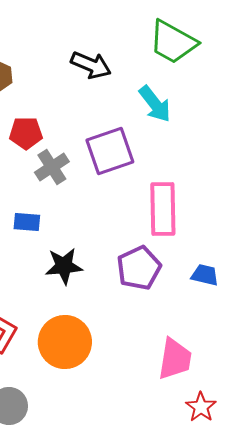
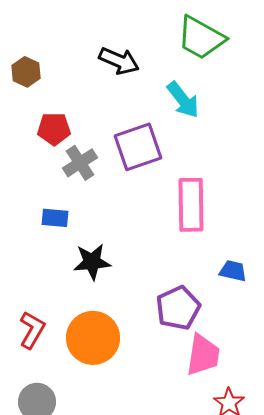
purple pentagon: (139, 268) -> (178, 308), moved

